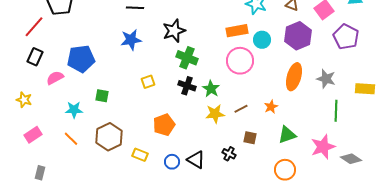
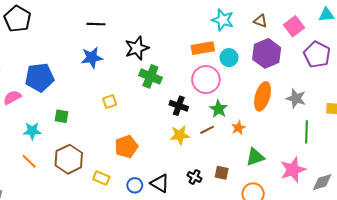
black cross: (187, 86) -> (179, 106), moved
green star: (211, 89) -> (219, 109), moved
brown square: (250, 138) -> (222, 173), moved
gray diamond: (351, 159) -> (322, 182), turned -50

